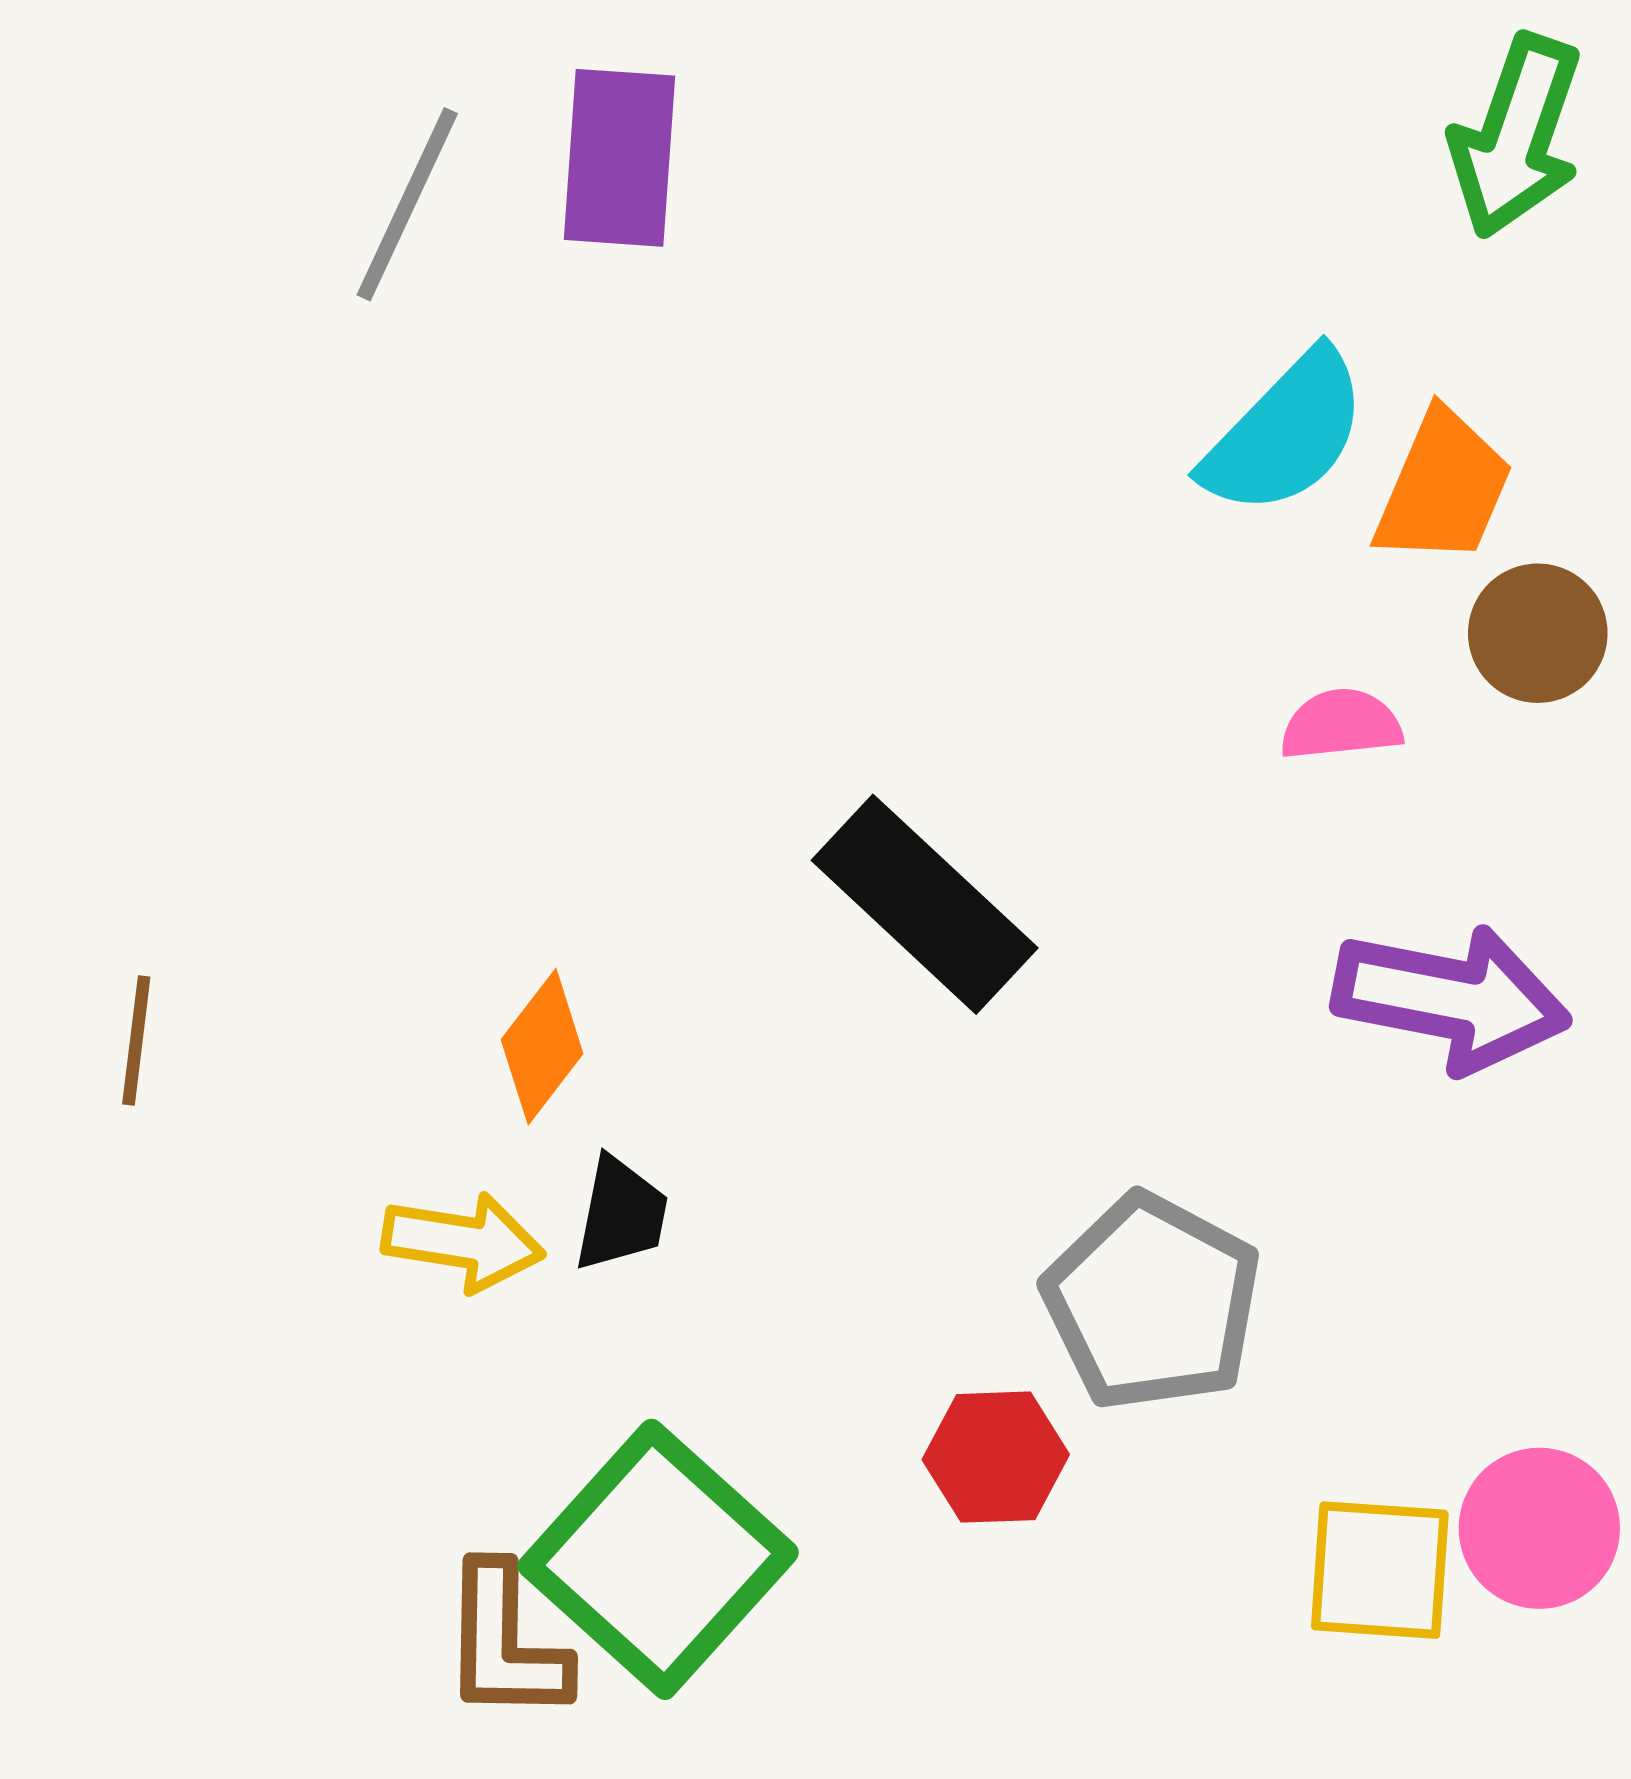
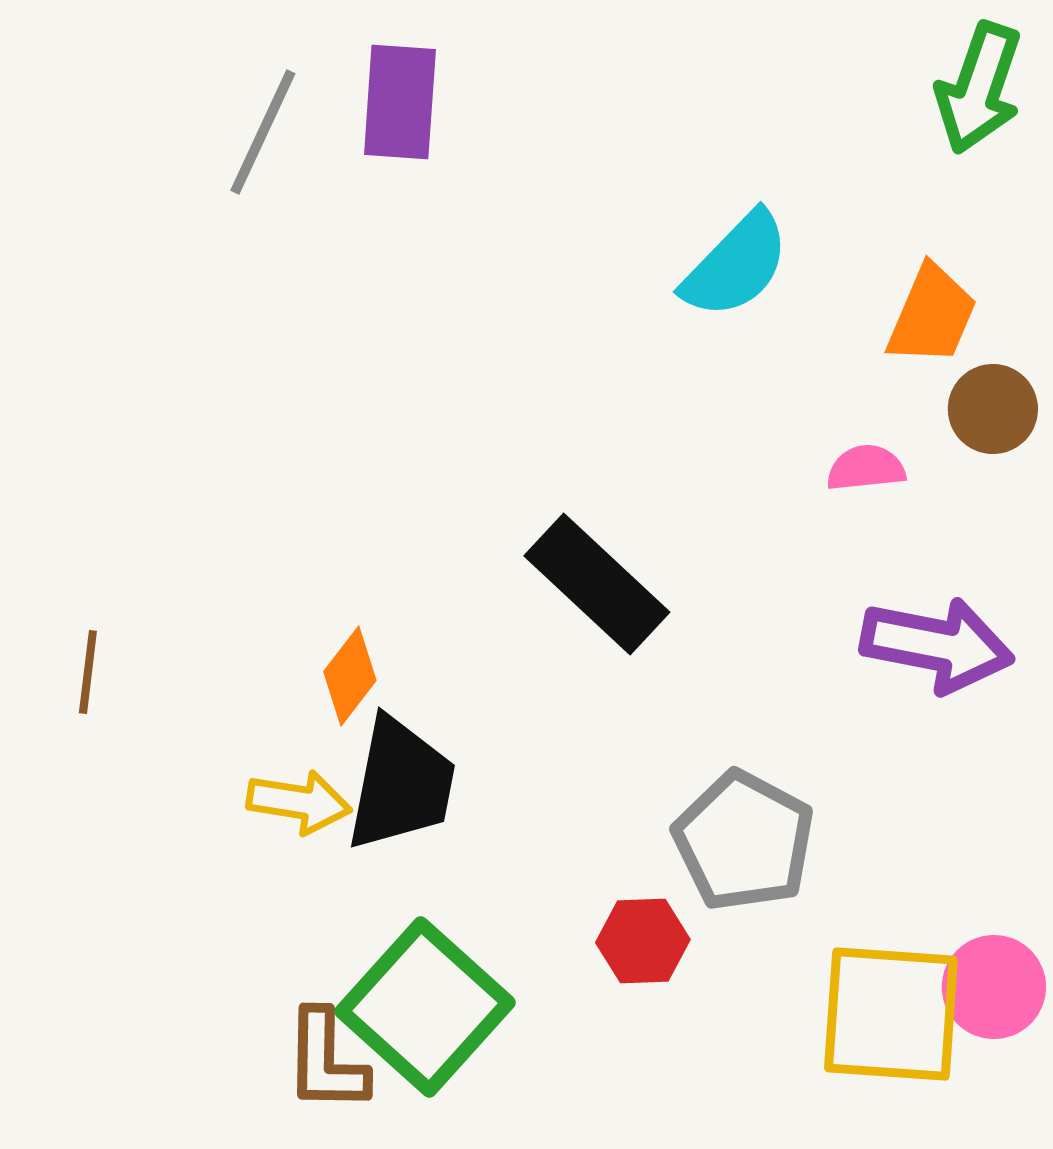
cyan semicircle: (1285, 433) -> (736, 265), moved
black trapezoid: (621, 1214) -> (401, 784), size x1.8
yellow square: (1380, 1570) -> (891, 1014), size x1.5

